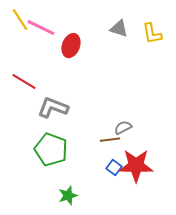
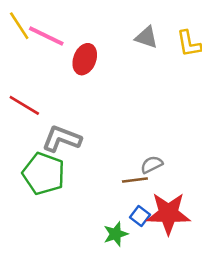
green pentagon: (51, 150) -> (44, 174), moved
green star: (68, 196) -> (116, 234), moved

